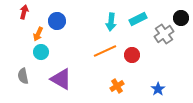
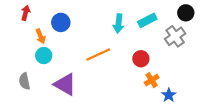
black circle: (181, 18) -> (186, 13), moved
orange arrow: (38, 34) -> (41, 36), turned -48
orange line: (105, 51) -> (98, 54), moved
orange cross: (117, 86) -> (152, 80), moved

